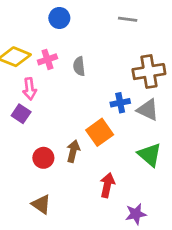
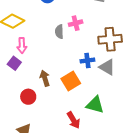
pink cross: (47, 59) -> (76, 23), moved
brown arrow: (73, 151) -> (45, 78), moved, turned -35
green triangle: (150, 155) -> (95, 105), moved, turned -30
red arrow: (107, 185) -> (74, 120), turned 132

